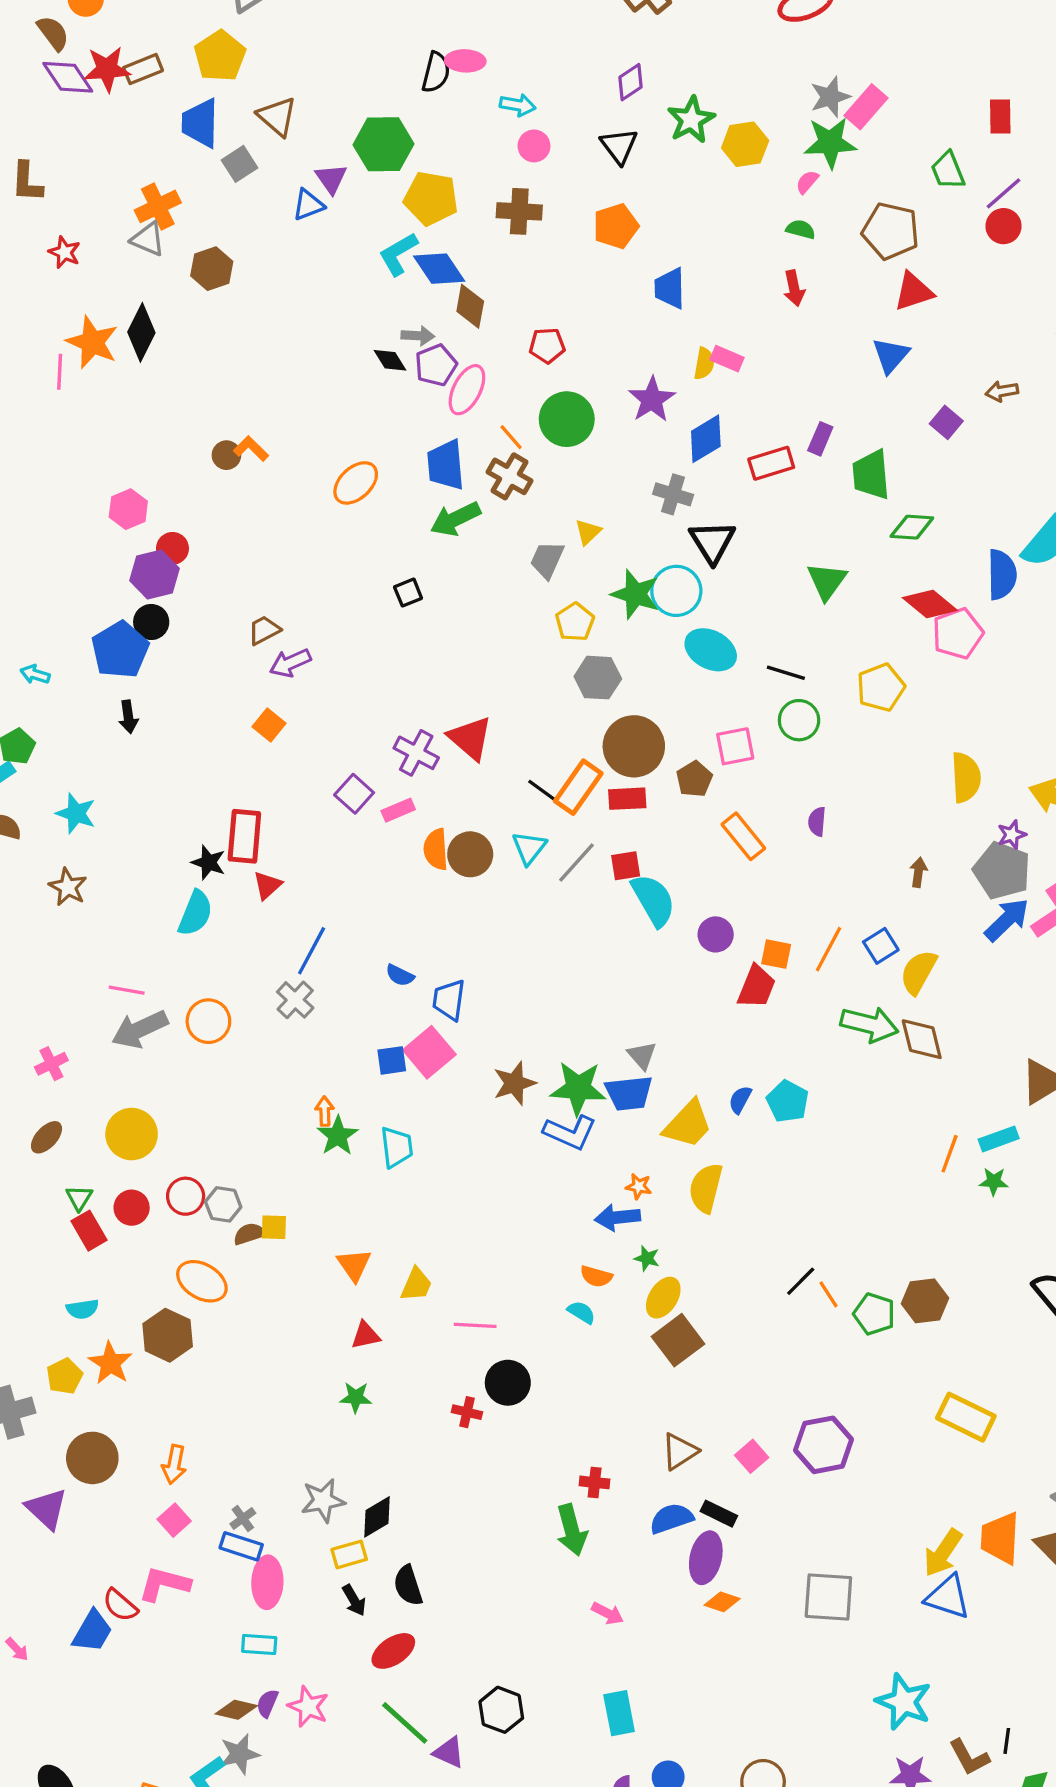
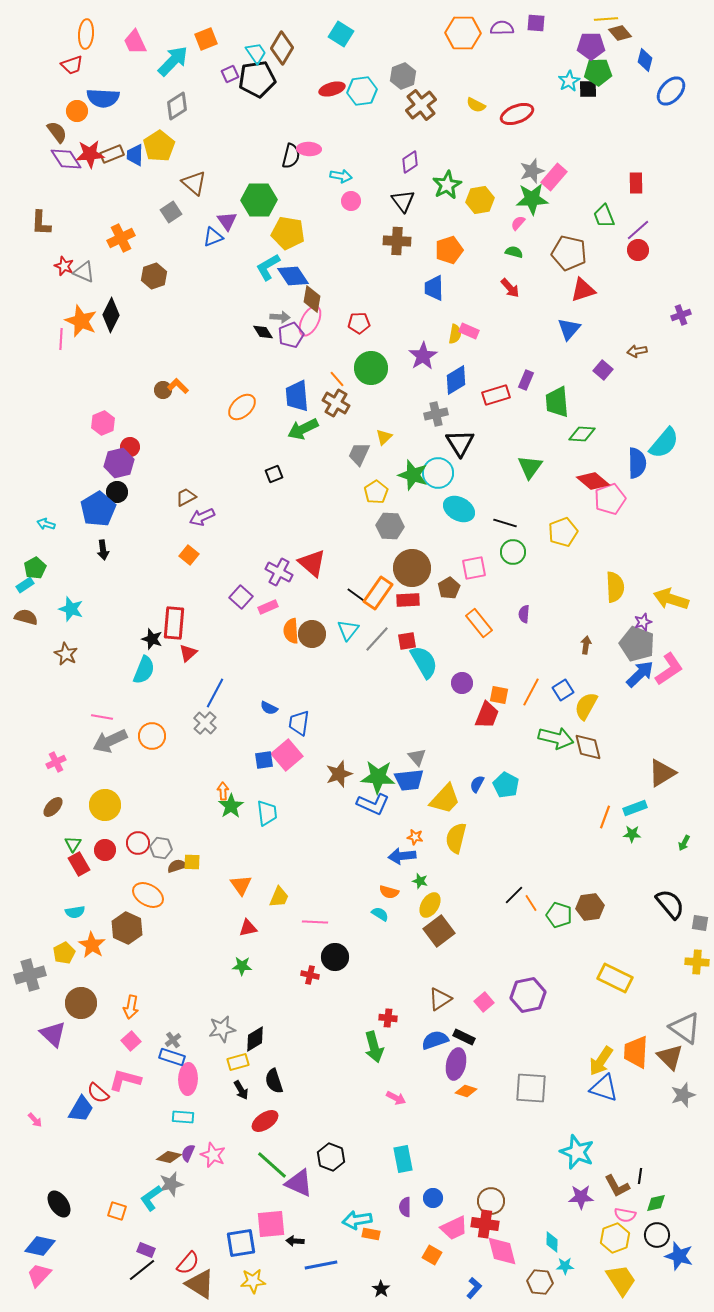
blue trapezoid: (200, 123) -> (135, 155), moved, size x0.7
brown cross: (519, 211) -> (397, 241), moved
orange pentagon: (616, 226) -> (449, 250), moved
gray triangle: (148, 239) -> (84, 272), moved
red arrow: (794, 288) -> (510, 288), turned -30
pink ellipse: (467, 390) -> (310, 321), moved
gray cross: (673, 494) -> (436, 414), turned -30
purple triangle: (449, 1752) -> (299, 1183), size x1.4

